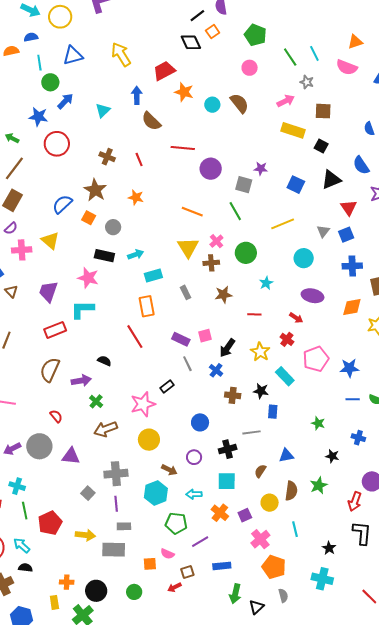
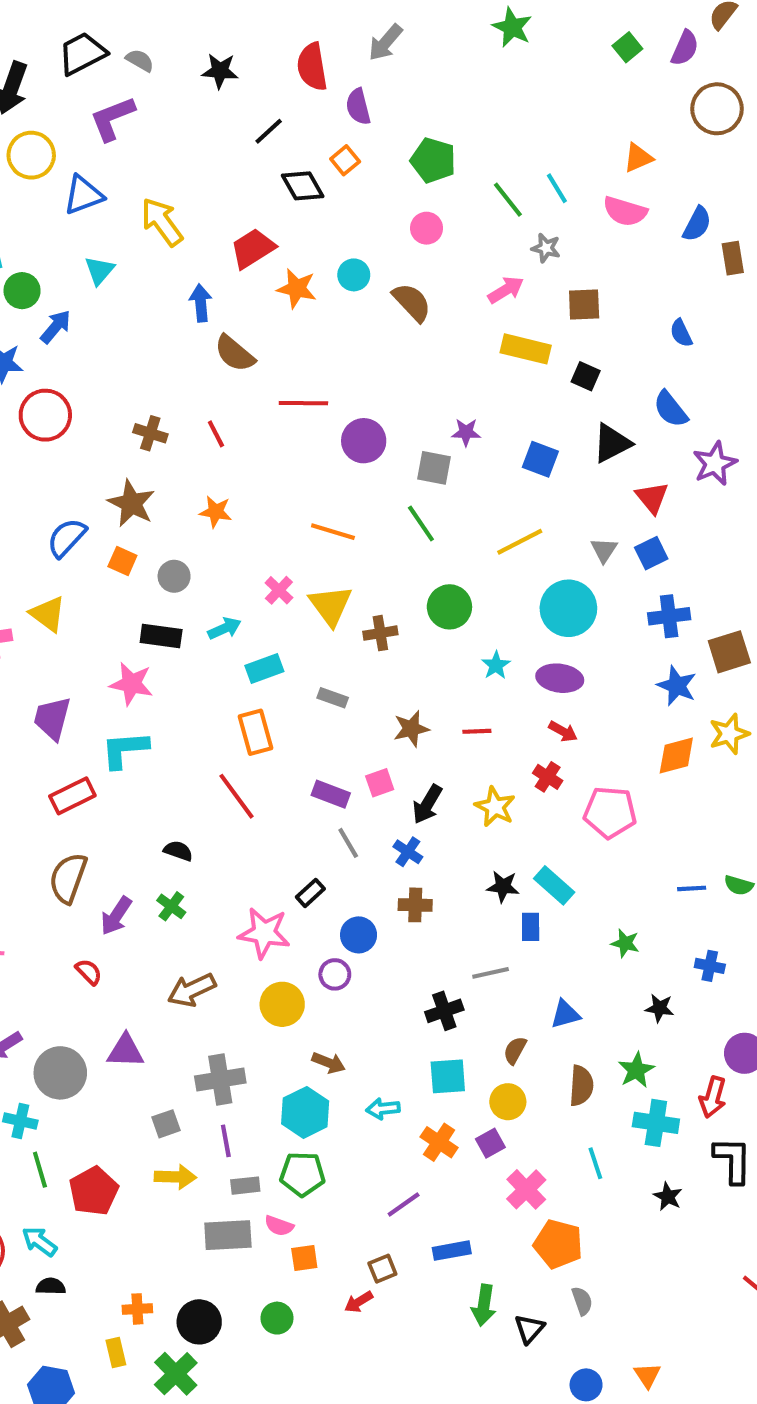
black line: (197, 16) -> (269, 131), moved
blue triangle: (73, 56) -> (83, 195), moved
cyan circle: (212, 105) -> (354, 275), moved
cyan triangle: (103, 110) -> (99, 270), moved
pink cross: (216, 241) -> (279, 590), moved
cyan circle: (304, 258) -> (568, 608), size x1.4
gray rectangle: (185, 292) -> (333, 698), turned -40
brown star: (223, 295) -> (411, 729), moved
purple ellipse: (312, 296) -> (560, 678), moved
orange diamond: (352, 307) -> (676, 755), moved
pink pentagon: (316, 359) -> (610, 812), turned 30
blue star: (349, 368) -> (677, 686), moved, turned 30
cyan rectangle: (285, 376) -> (554, 885), moved
purple arrow: (81, 381) -> (116, 916), moved, turned 138
brown cross: (233, 395) -> (415, 905), moved
green cross: (96, 401) -> (171, 906), moved
pink star: (143, 404) -> (264, 933), turned 30
blue circle: (200, 422) -> (359, 935), moved
gray circle: (39, 446) -> (60, 1073), moved
purple circle: (194, 457) -> (335, 974), moved
gray square: (88, 493) -> (166, 1124), turned 32
yellow circle: (270, 503) -> (508, 1102), moved
green pentagon: (176, 523) -> (302, 1174), moved
yellow arrow: (85, 535) -> (175, 1177), moved
pink semicircle: (167, 554) -> (279, 1226), moved
cyan cross: (322, 579) -> (656, 1123), moved

